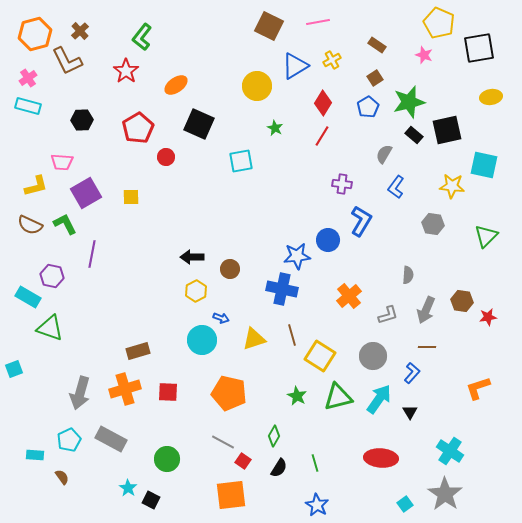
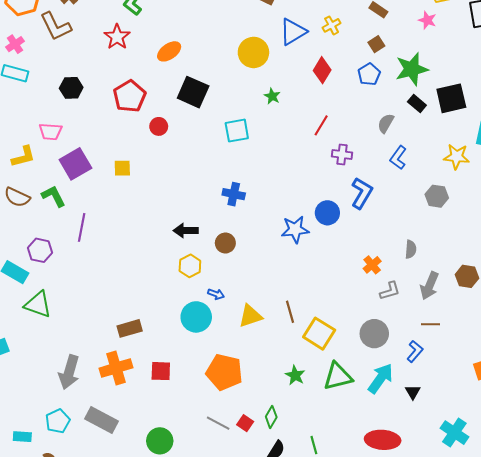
red line: (322, 136) -> (321, 125), moved
blue cross: (282, 289) -> (234, 194), moved, size x0.7
orange cross: (349, 296) -> (372, 265), moved, size x0.7
red square: (243, 461) -> (245, 423), moved

